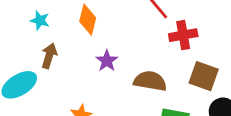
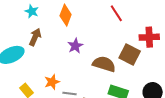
red cross: (183, 35) -> (149, 37), moved
brown square: (204, 76) -> (130, 55), moved

